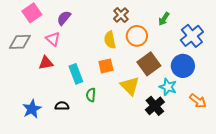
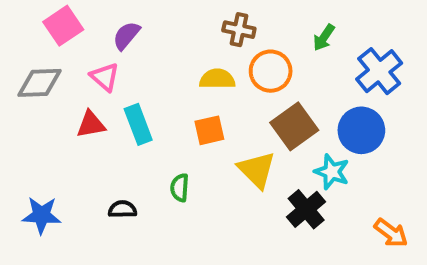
brown cross: (121, 15) -> (239, 30), turned -35
yellow semicircle: (110, 40) -> (217, 79), turned 102
cyan rectangle: (76, 74) -> (138, 124), moved
orange arrow: (198, 101) -> (391, 233), moved
blue star: (32, 109) -> (41, 215), moved, turned 30

